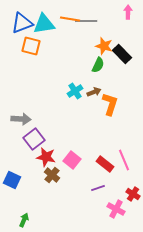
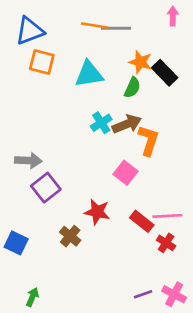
cyan triangle: (44, 24) -> (89, 74), moved
brown arrow: (94, 92) -> (127, 124), size x1.5
red star: (46, 157) -> (97, 212), moved
pink square: (72, 160) -> (126, 173), moved
pink line: (124, 160) -> (167, 216), turned -70
purple line: (98, 188) -> (143, 294), moved
red cross: (133, 194) -> (166, 243), moved
pink cross: (116, 209) -> (174, 294), moved

